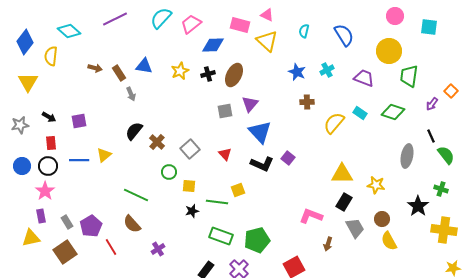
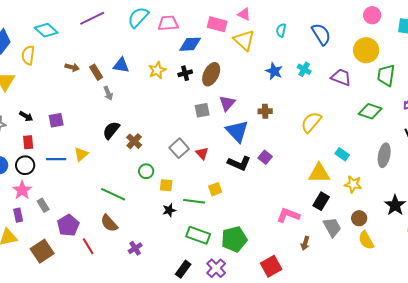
pink trapezoid: (191, 24) -> (168, 23), turned 35
cyan cross: (327, 70) -> (304, 69), turned -32
brown cross: (307, 102) -> (265, 111), moved
cyan rectangle: (360, 113) -> (342, 154), moved
gray square: (190, 149) -> (179, 148), moved
gray rectangle: (67, 222) -> (43, 205), moved

